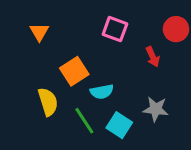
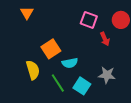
pink square: (115, 29) -> (89, 20), moved
orange triangle: (39, 32) -> (27, 13), moved

